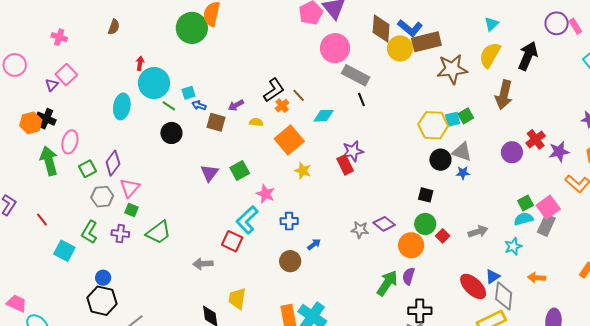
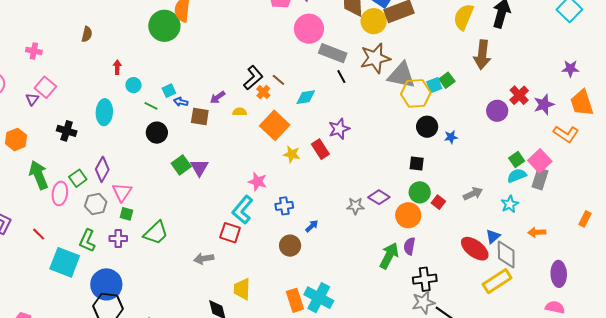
brown star: (452, 69) -> (375, 58), moved
cyan circle: (154, 83) -> (133, 85), size x0.5
black cross: (46, 119) -> (67, 131), moved
pink ellipse: (70, 142) -> (60, 193), moved
gray triangle: (462, 152) -> (401, 75), moved, size x1.4
red rectangle: (345, 165) -> (320, 149), moved
green square: (240, 170) -> (181, 165), moved
cyan square: (64, 251) -> (65, 262), size x1.4
blue circle: (103, 278) -> (106, 284), size x2.0

